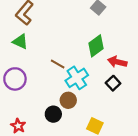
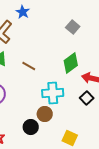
brown line: (58, 64) -> (29, 66), moved
cyan cross: (77, 78) -> (53, 93), turned 30

